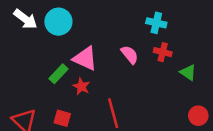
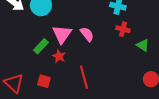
pink semicircle: (130, 55) -> (87, 34), moved
pink triangle: (85, 58) -> (62, 34), turned 40

